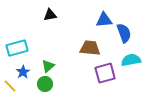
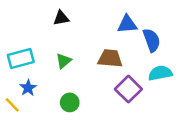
green triangle: (48, 66) -> (64, 61), moved
purple square: (105, 73) -> (128, 89), turned -30
green circle: (45, 84) -> (70, 102), moved

